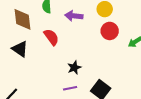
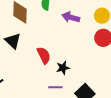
red semicircle: (51, 37) -> (44, 55), moved

